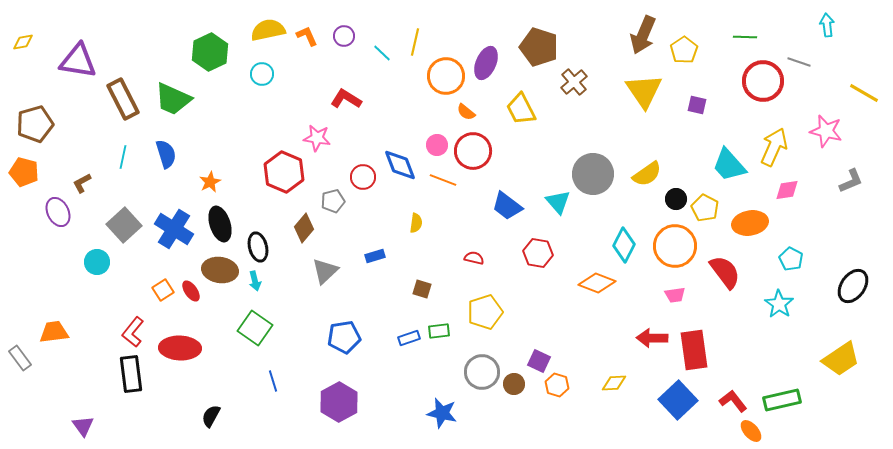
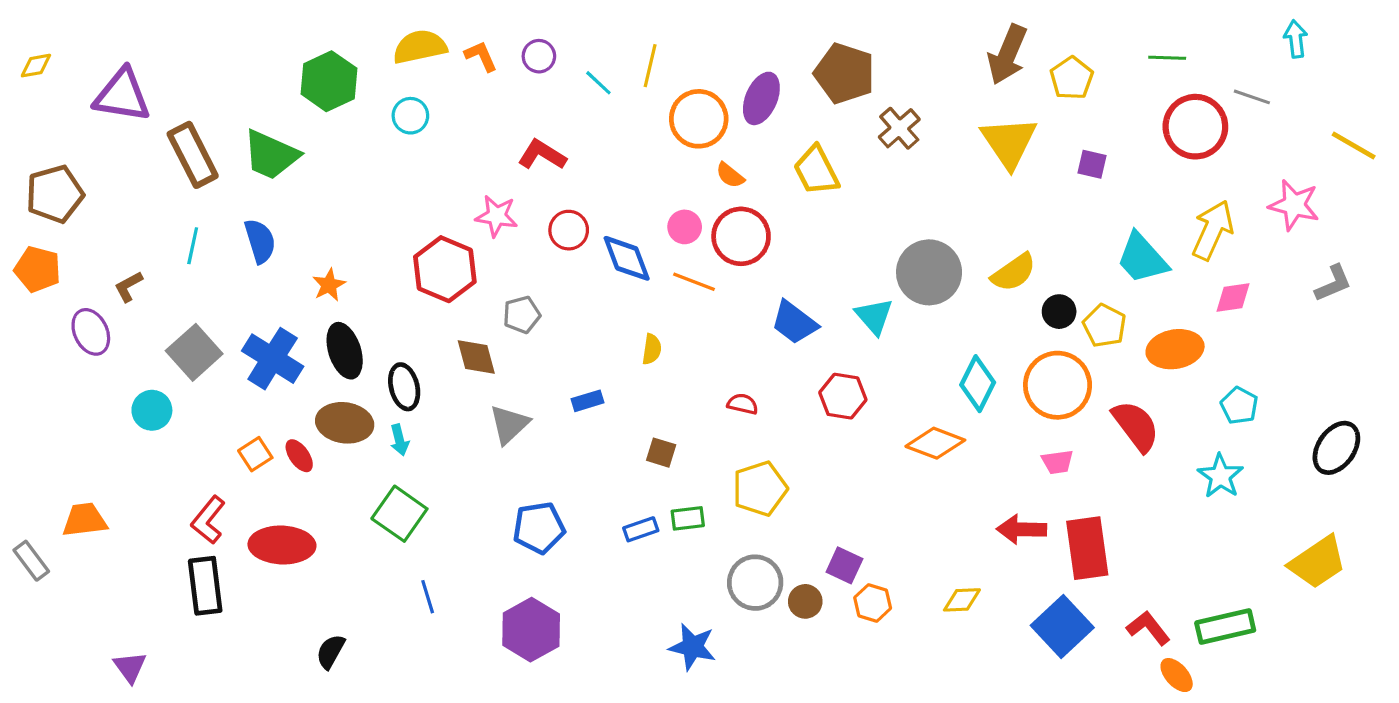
red circle: (363, 177) -> (569, 230), moved
brown diamond: (304, 228) -> (476, 357), turned -56

